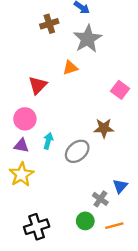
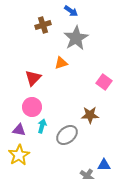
pink circle: (25, 119) -> (32, 107), moved
blue triangle: (120, 186) -> (104, 165), turned 48

